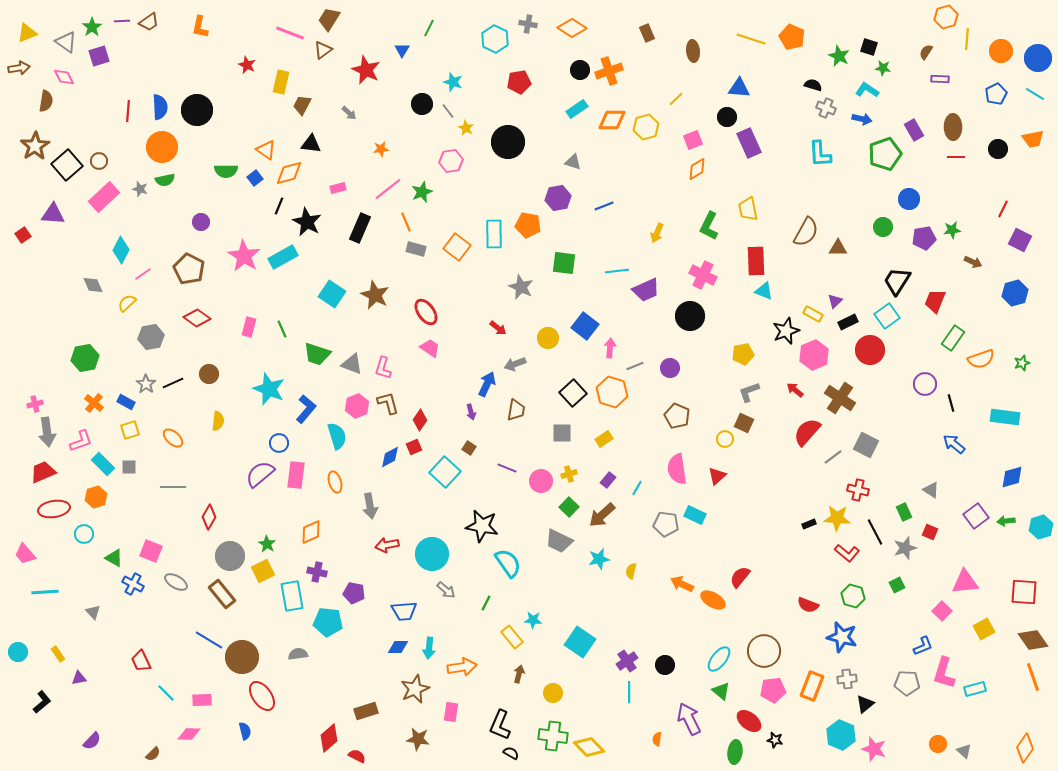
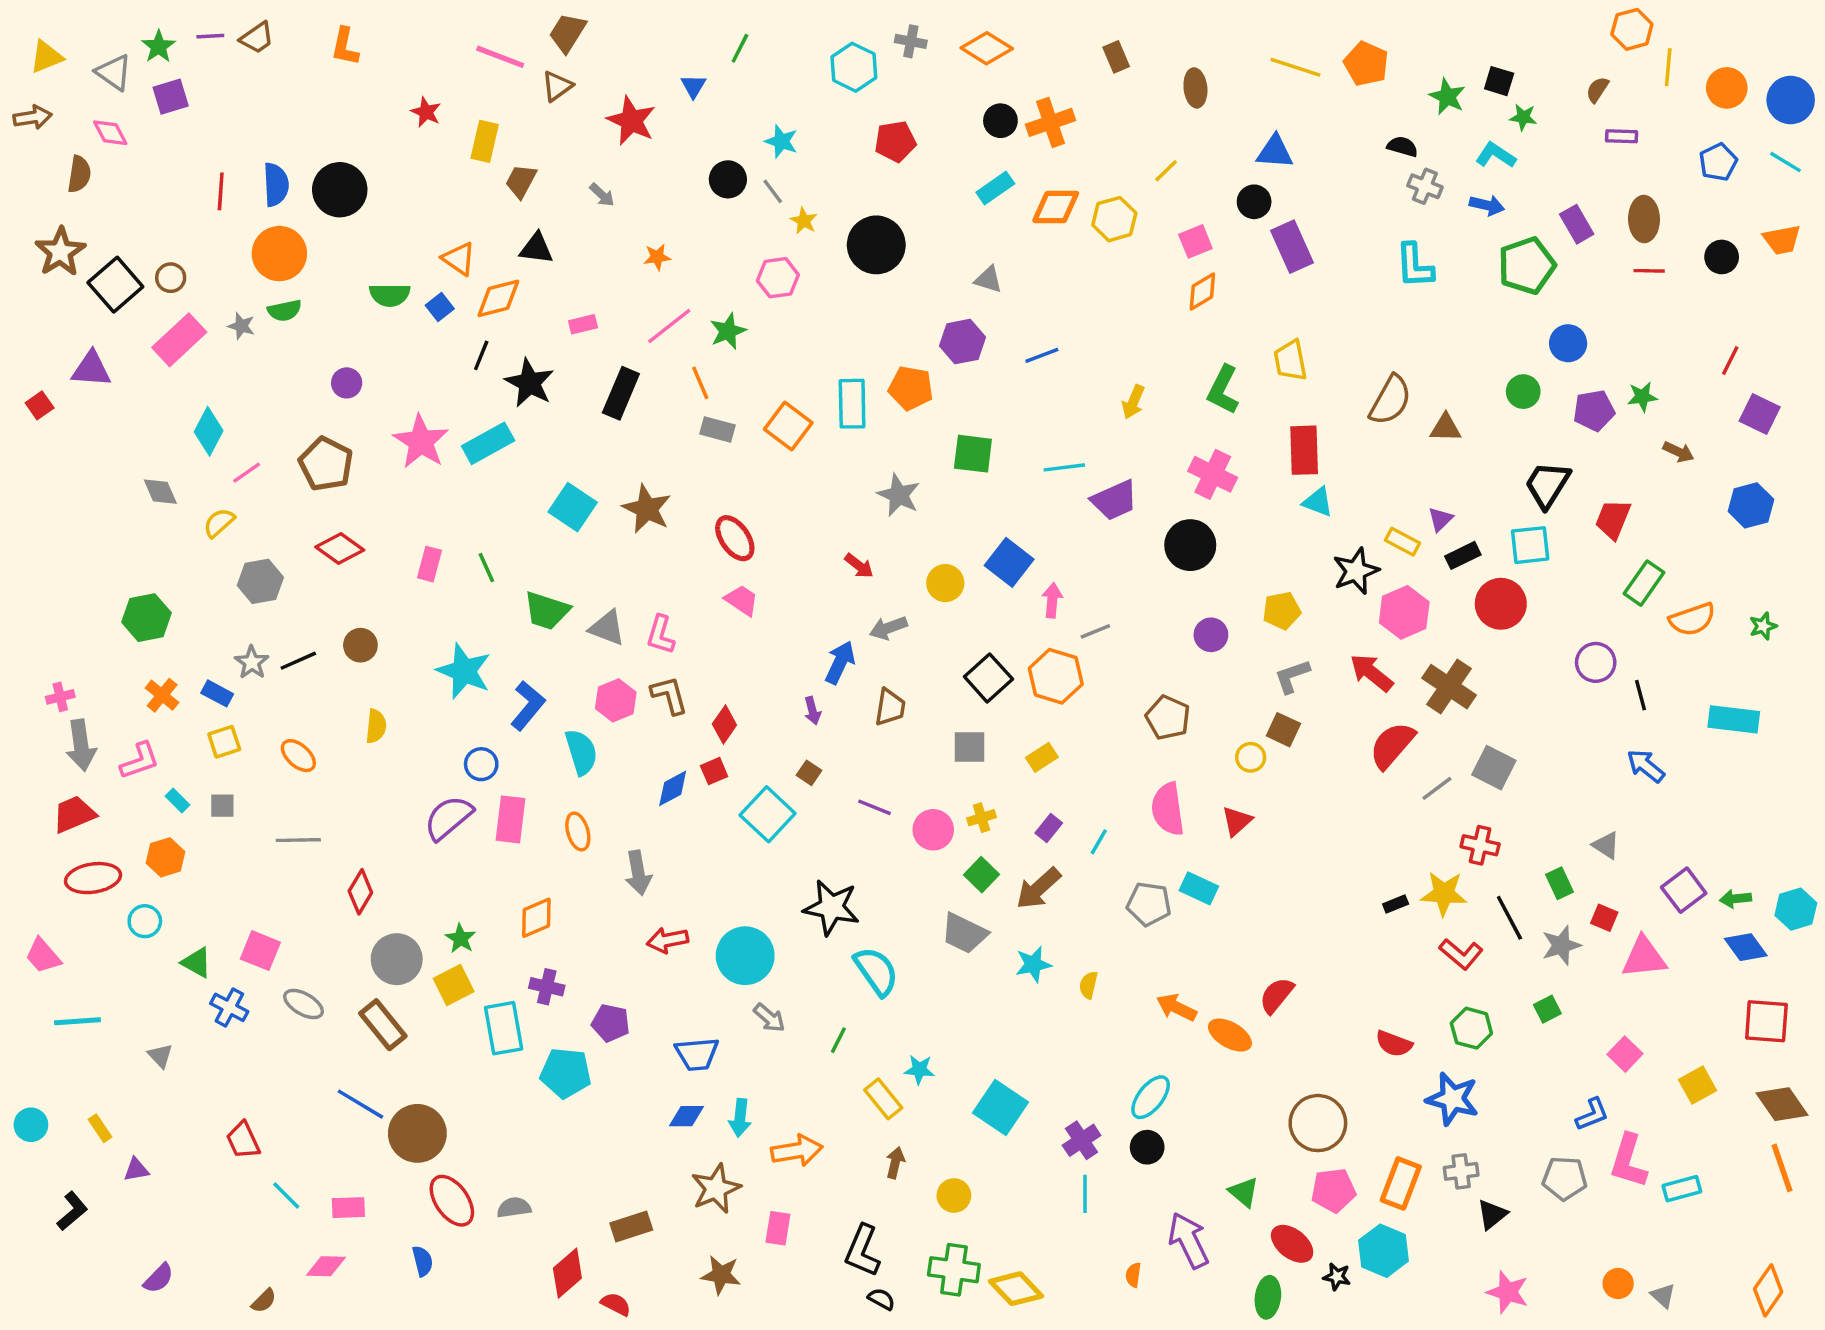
cyan square: (887, 316) -> (1530, 545), turned 30
purple circle: (670, 368) -> (1211, 635), moved
red arrow: (795, 390) -> (1371, 673), size x1.5
cyan rectangle: (103, 464) -> (178, 800), size x0.6
blue diamond: (1012, 477) -> (1746, 947), moved, turned 70
pink triangle: (965, 582) -> (1644, 957), moved
gray semicircle: (298, 654) -> (514, 1208), moved
cyan ellipse: (719, 659) -> (1151, 1097), moved
cyan hexagon: (841, 735) -> (1383, 1251), moved

